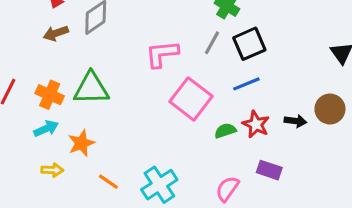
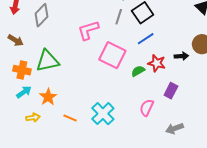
brown arrow: (56, 33) -> (16, 40), moved, turned -119
purple rectangle: (269, 170) -> (171, 91), turned -70

